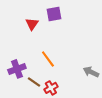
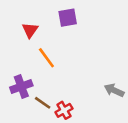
red triangle: (32, 24) -> (30, 30), moved
orange line: (48, 59) -> (46, 58), moved

